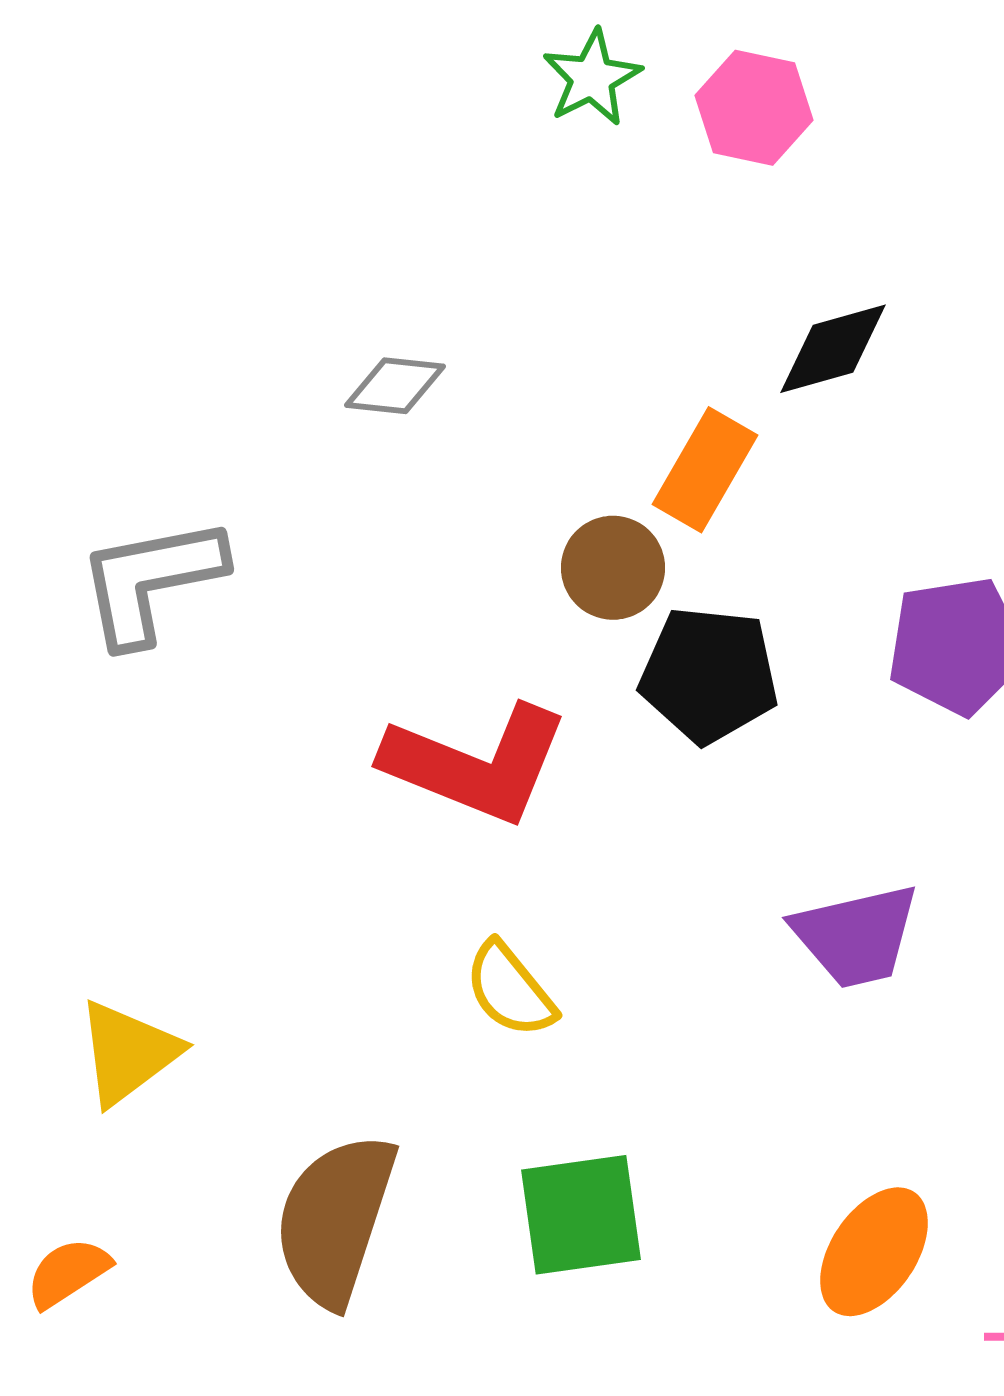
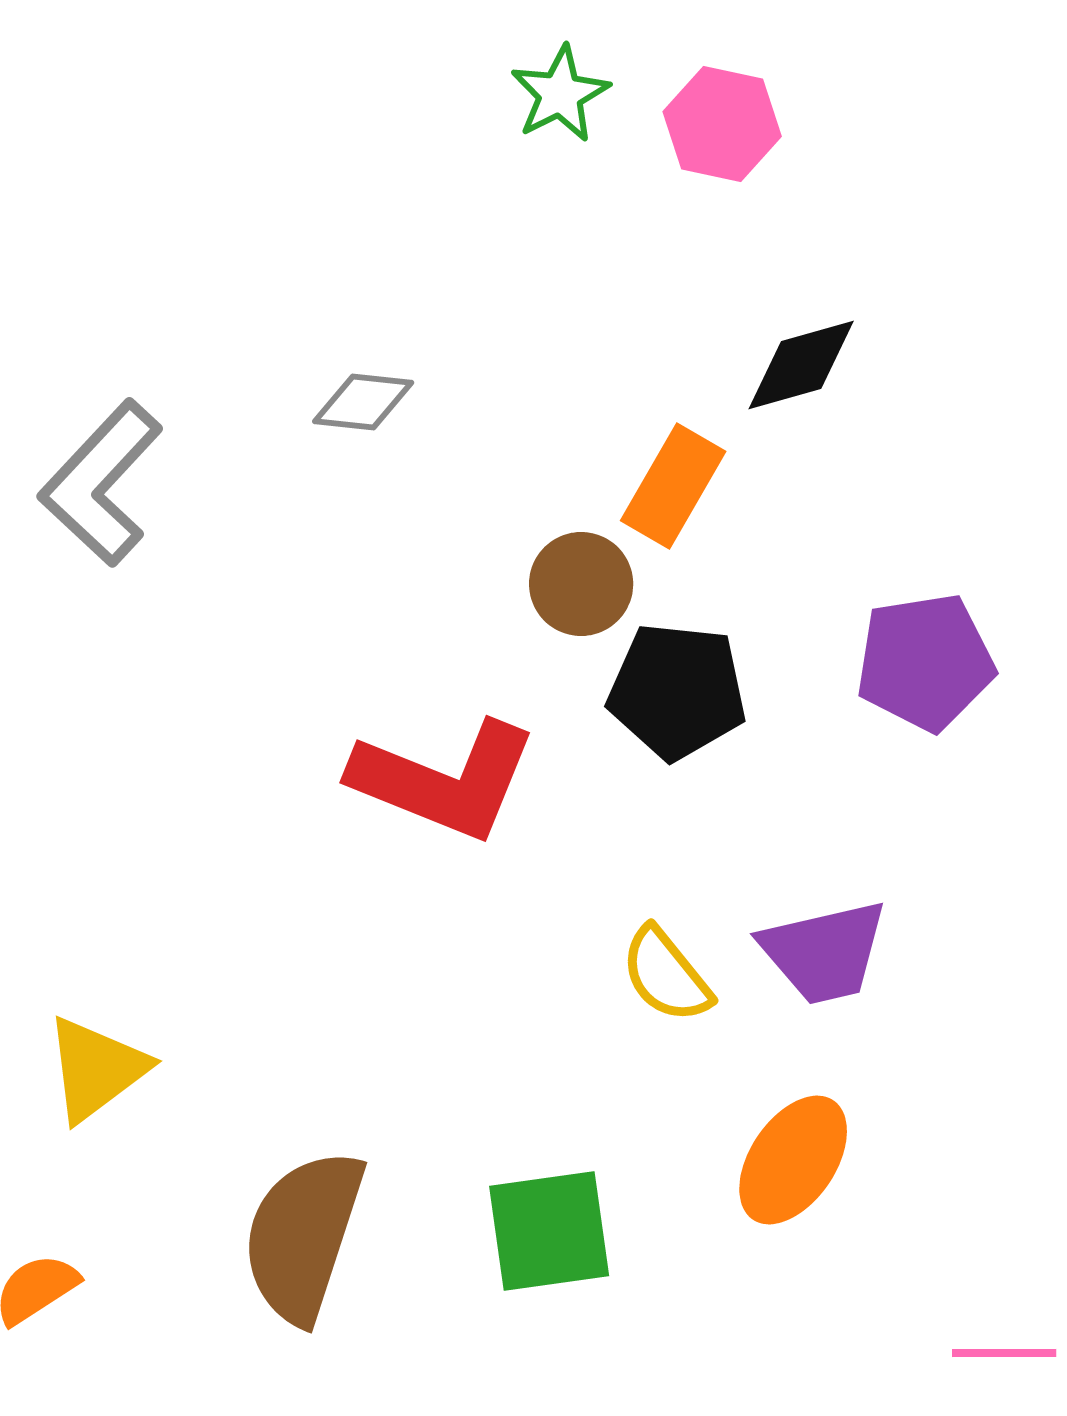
gray L-shape: (151, 581) -> (101, 483), moved, turned -36
yellow semicircle: (510, 990) -> (666, 975), moved
orange ellipse: (874, 1252) -> (793, 1160), moved

